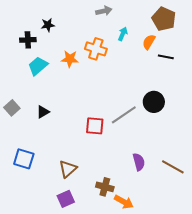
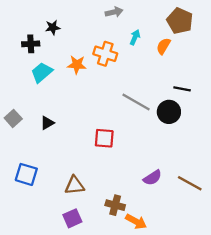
black line: (166, 57) -> (182, 89), moved
gray line: (124, 115) -> (136, 102), moved, turned 64
purple semicircle: (139, 162) -> (152, 178), turned 72
brown triangle: (68, 169) -> (75, 185), turned 36

